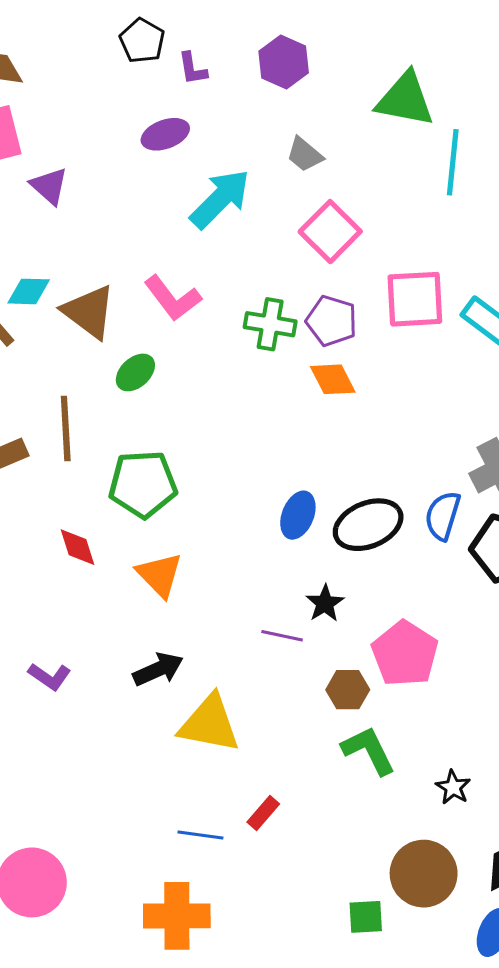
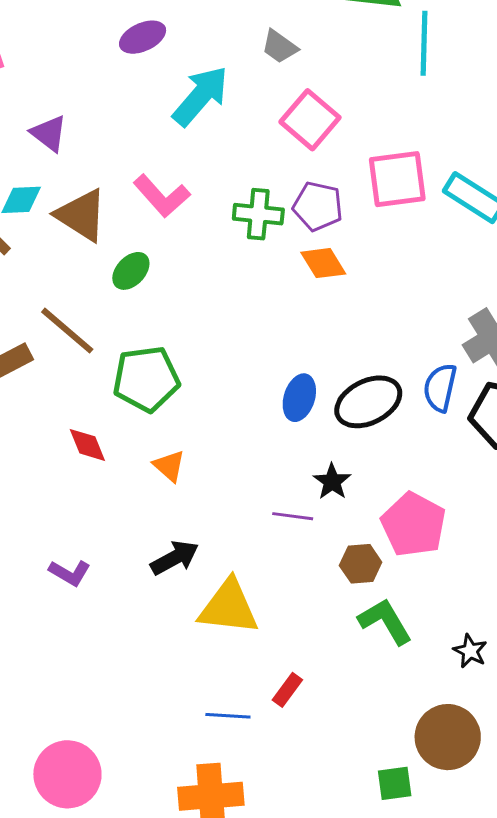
purple triangle: (49, 186) -> (49, 133), moved
brown line: (66, 429) -> (67, 331), turned -42
orange triangle: (160, 575) -> (169, 466), size x0.7

